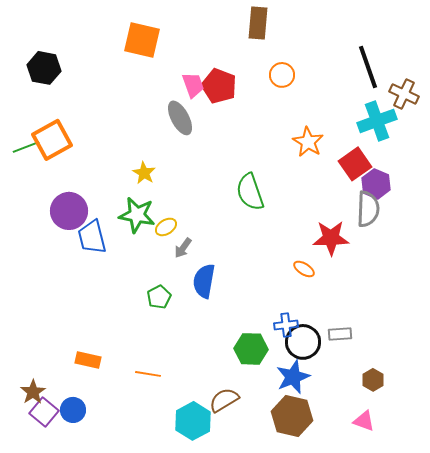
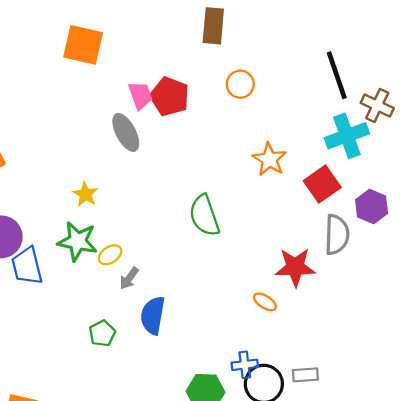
purple hexagon: (376, 184) -> (372, 207), moved

